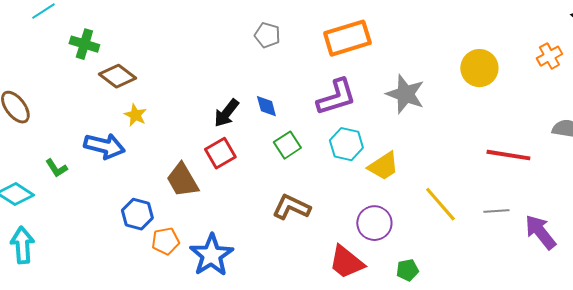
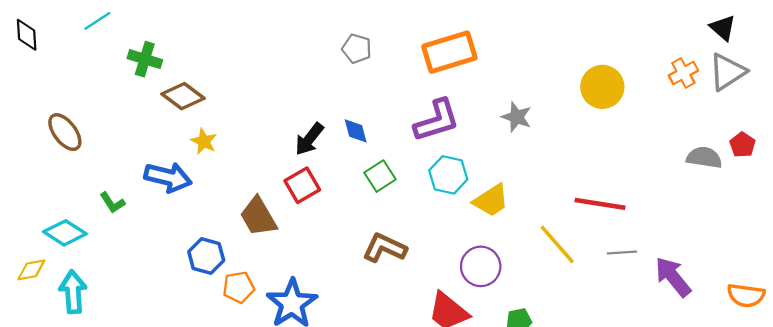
gray star: (405, 94) -> (517, 117), size x0.7
red line: (508, 155) -> (600, 204), moved

